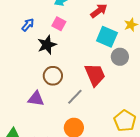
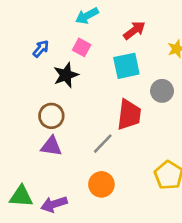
cyan square: (107, 37) -> (126, 66), moved, turned -35
red trapezoid: (95, 75) -> (129, 115), turned 30
brown circle: (53, 76) -> (51, 116), moved

